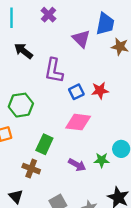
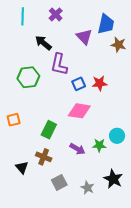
black arrow: (23, 51) -> (43, 43), moved
green hexagon: (21, 105) -> (28, 77), moved
brown cross: (31, 169) -> (44, 157), moved
black triangle: (16, 196) -> (22, 167), moved

